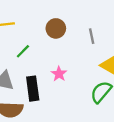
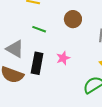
green line: (23, 51) -> (39, 29), turned 48

